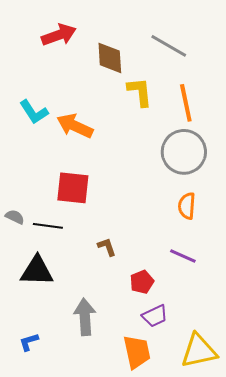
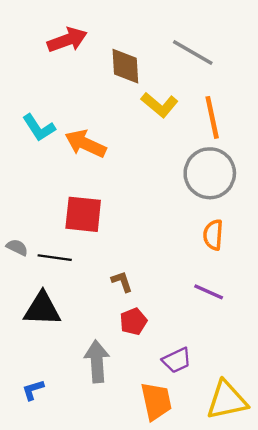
yellow L-shape: (140, 92) -> (160, 105), turned 136
red pentagon: (142, 282) -> (133, 321), moved

